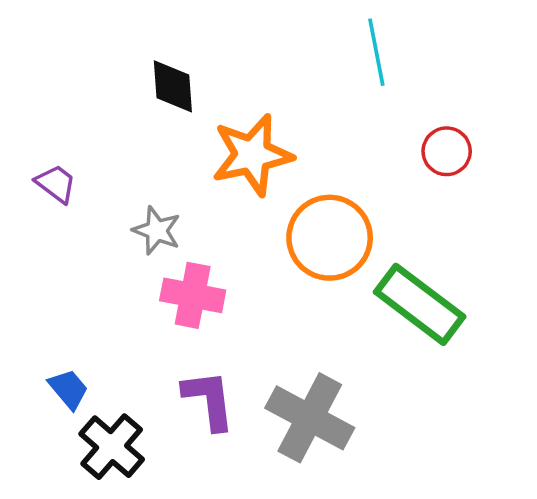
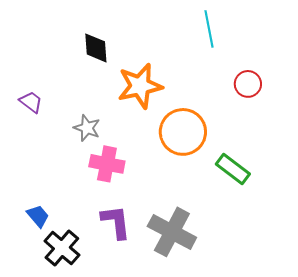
green rectangle: (420, 304) -> (233, 169), size x0.7

